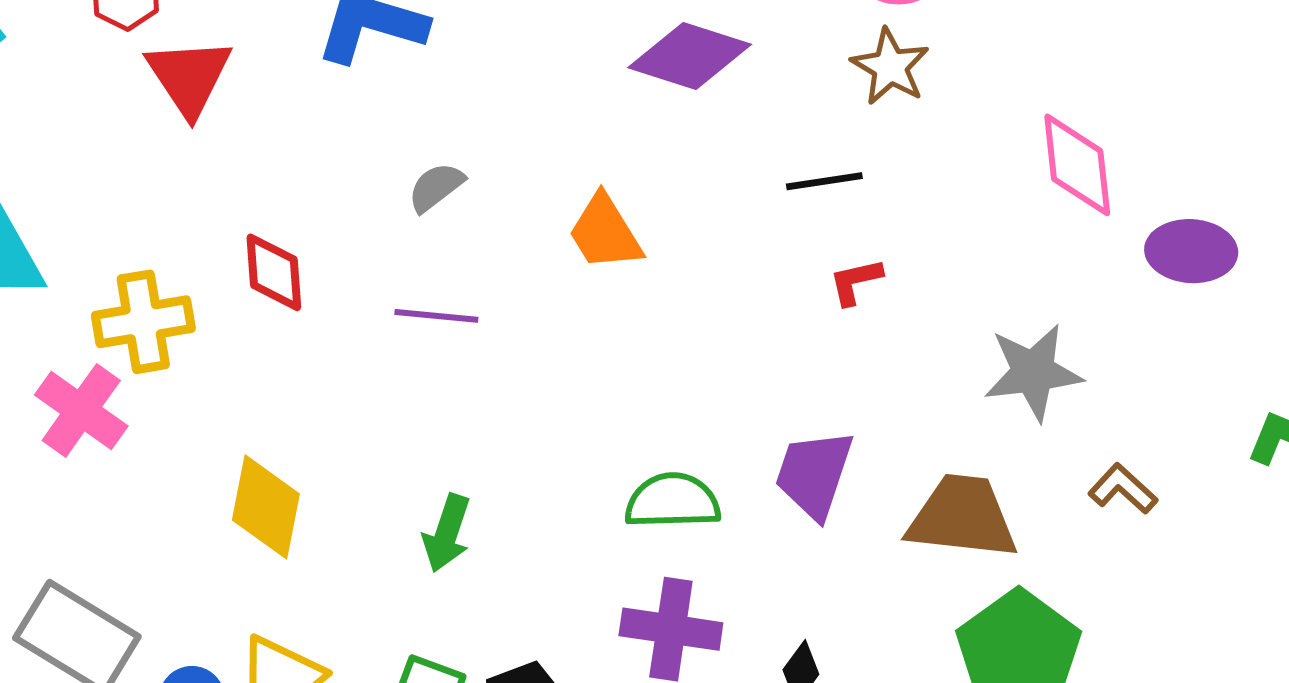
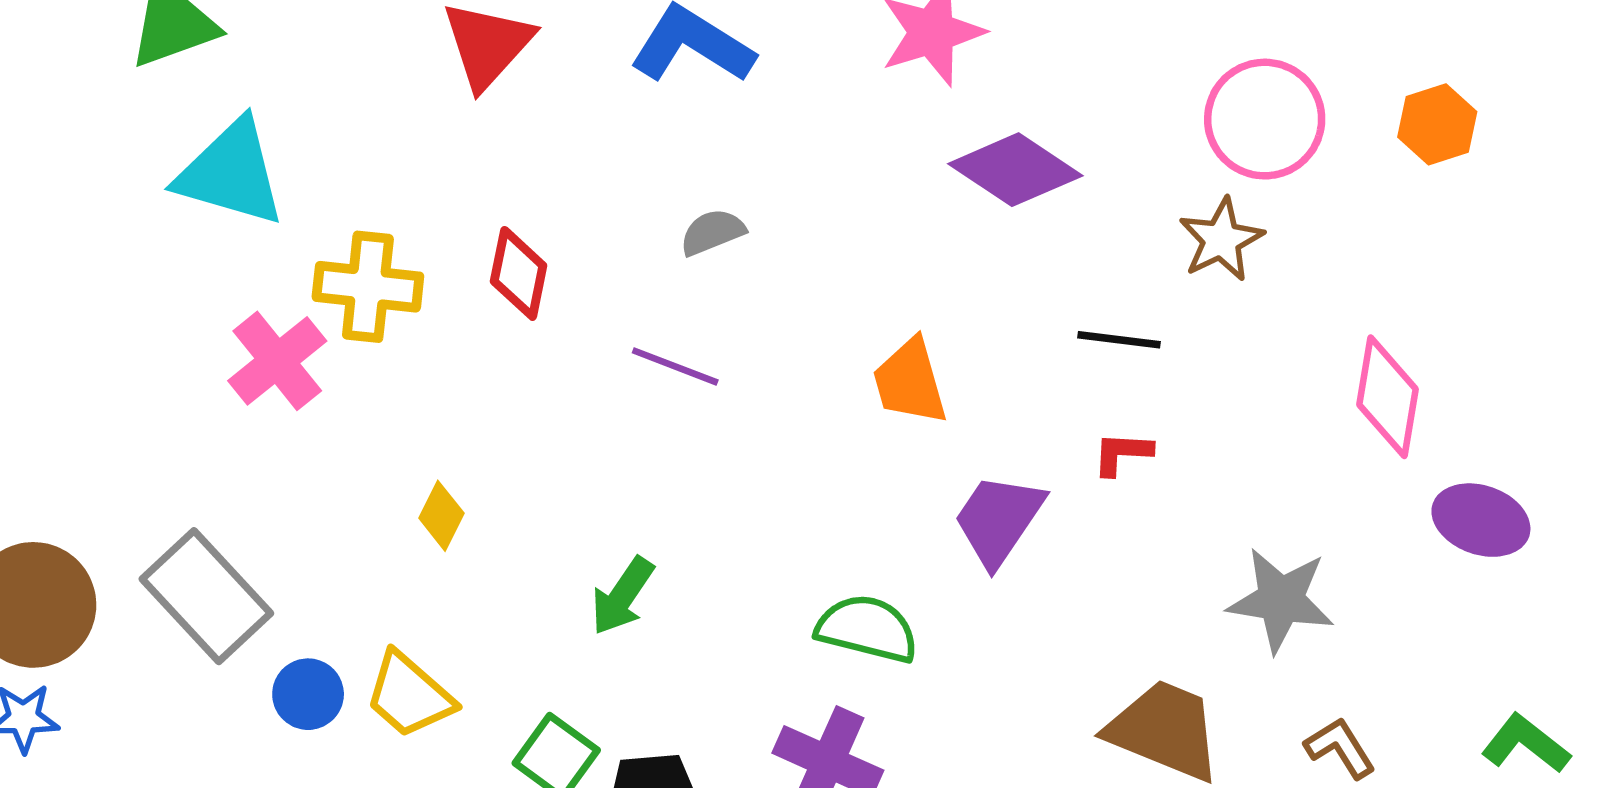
orange trapezoid: (605, 233) -> (910, 382), moved
purple trapezoid: (814, 474) -> (999, 520), moved
yellow diamond: (266, 507) -> (441, 516), size x0.6

